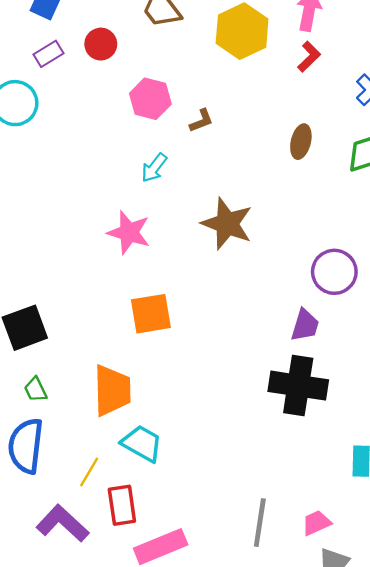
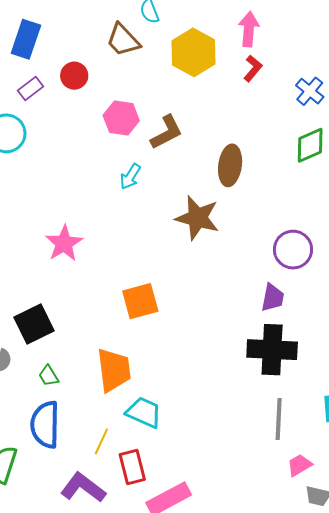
brown L-shape: (201, 121) -> (167, 132), size x1.6
brown ellipse: (301, 142) -> (230, 165), moved, size x1.4
pink star: (129, 232) -> (64, 243), moved, turned 30
gray line: (260, 523) -> (279, 419), moved

